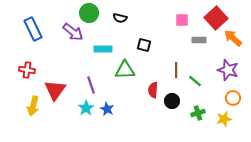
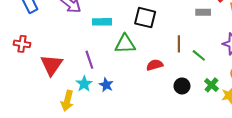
black square: (144, 45) -> (145, 18), size x1.5
red semicircle: (153, 90) -> (155, 65), turned 70
black circle: (172, 101) -> (182, 86), moved
yellow arrow: (33, 106) -> (67, 101), moved
green cross: (198, 113) -> (211, 85), moved, turned -32

